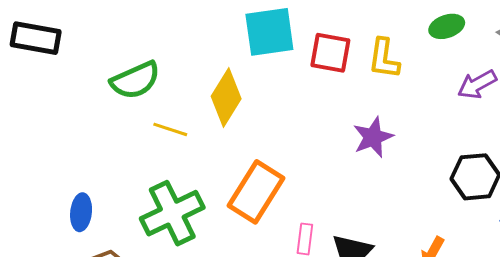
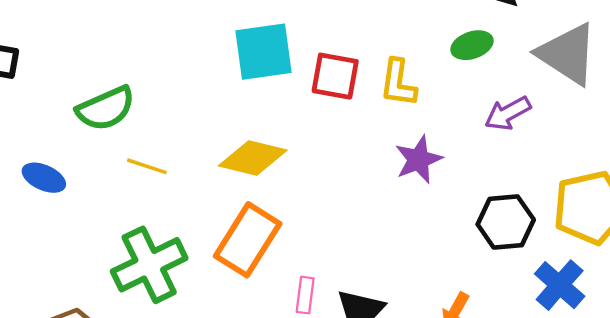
yellow diamond: (226, 97) -> (253, 158), moved, turned 72
purple star: (373, 137) -> (418, 159), moved
blue ellipse: (81, 212) -> (44, 178), moved, turned -72

